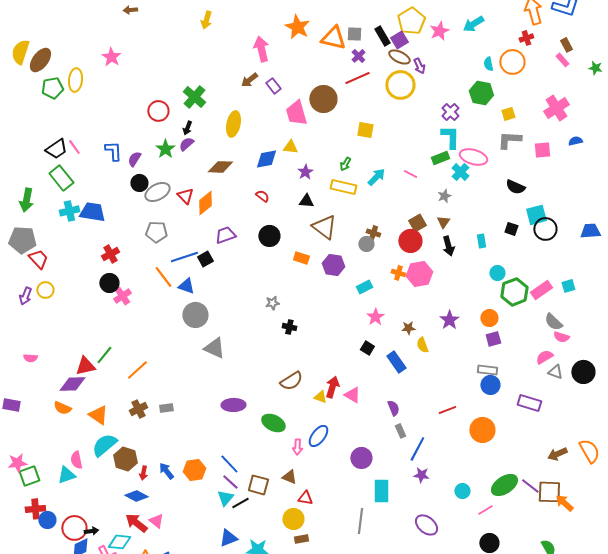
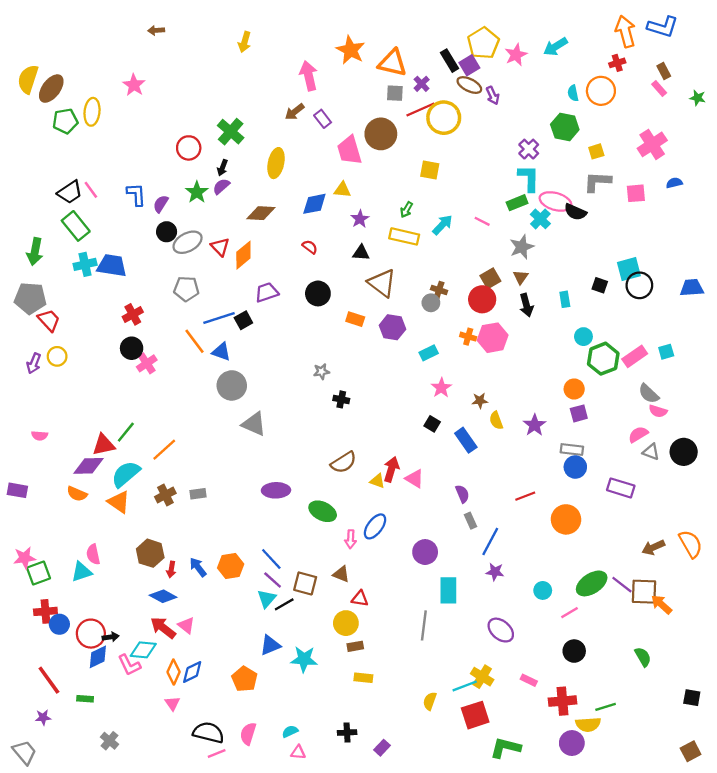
gray square: (354, 34) -> (395, 93), moved
yellow circle: (400, 85) -> (444, 118), moved
black semicircle: (515, 187) -> (575, 212), moved
gray star: (444, 196) -> (522, 247), size x1.5
purple star: (449, 320) -> (535, 425), moved
cyan semicircle: (104, 445) -> (126, 474), moved

